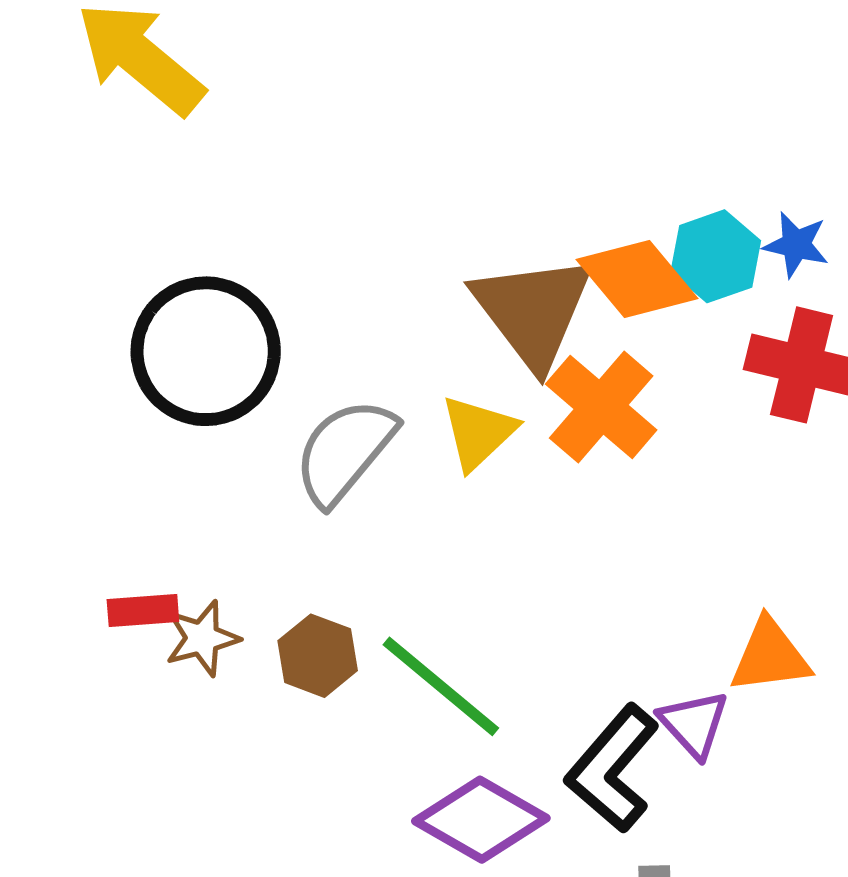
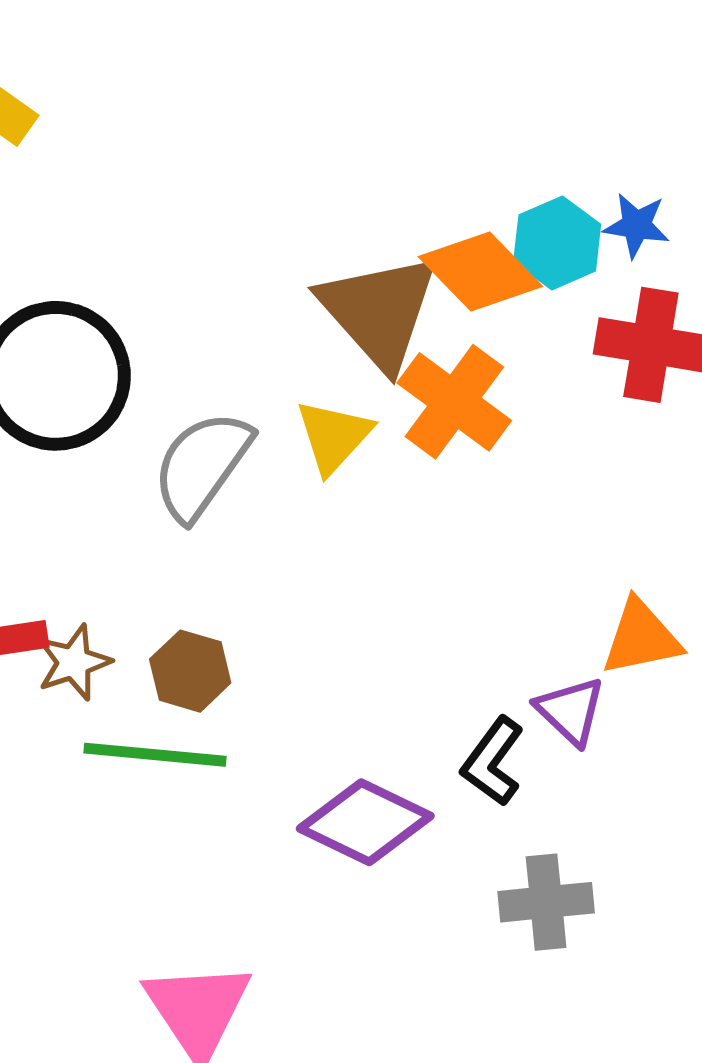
green line: (441, 686) -> (155, 755), moved, turned -30
black L-shape: (612, 768) -> (493, 761), size x0.7

